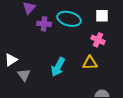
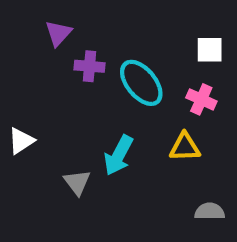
cyan ellipse: (69, 19) -> (141, 83), moved, turned 35
gray triangle: (24, 75) -> (77, 182), moved

